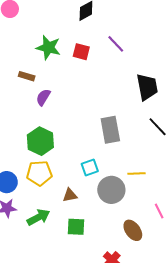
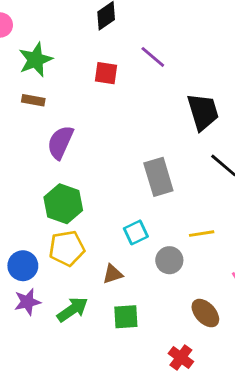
green star: (48, 48) -> (35, 60), moved, turned -30
brown rectangle: (27, 76) -> (33, 100), moved
purple semicircle: (43, 97) -> (60, 142), size x1.4
gray circle: (111, 190) -> (169, 260), size x0.7

